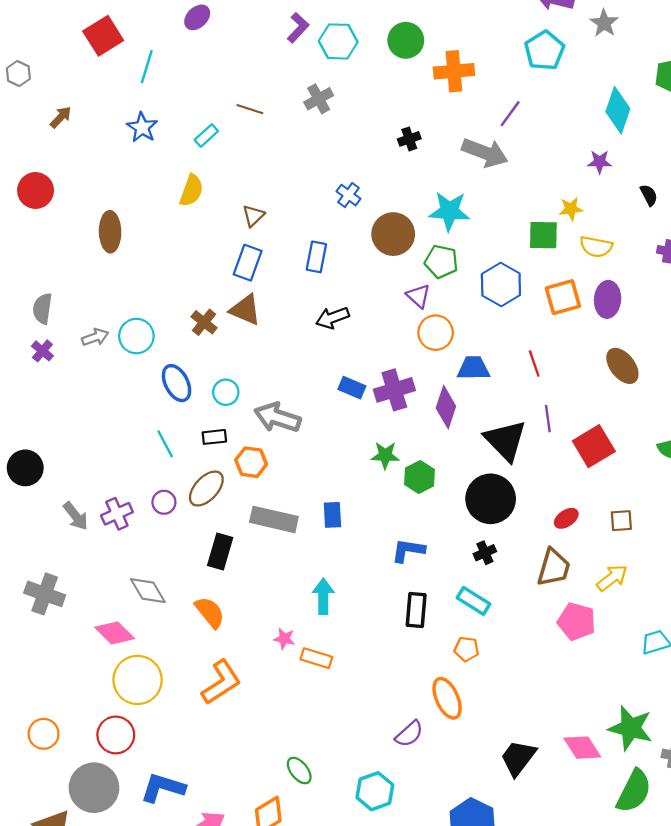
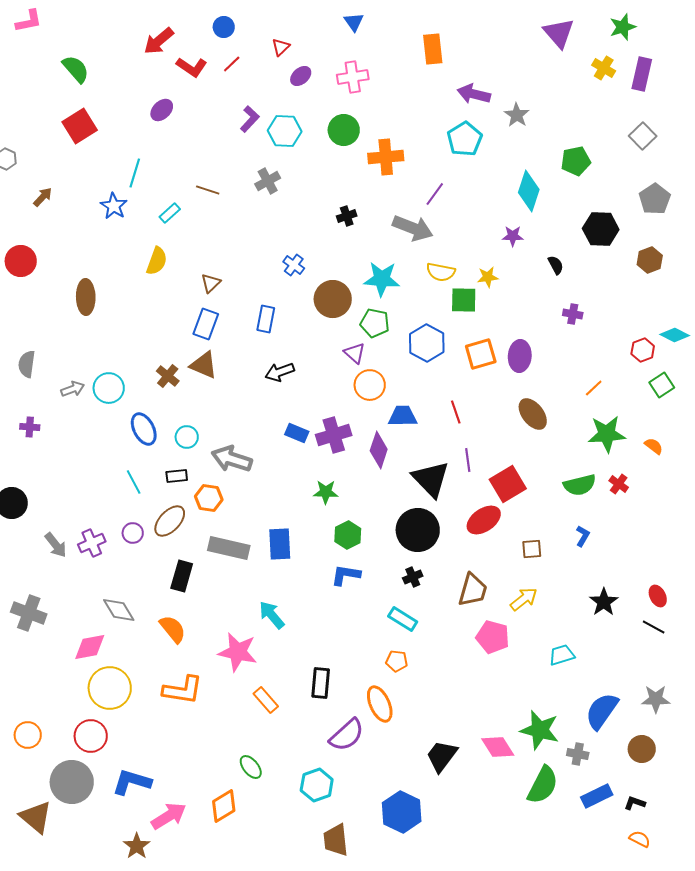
cyan line: (147, 67) -> (135, 173), moved
yellow semicircle: (596, 247) -> (441, 272), moved
purple cross: (42, 351) -> (30, 427), moved, turned -36
green hexagon: (420, 477) -> (348, 535), moved
blue rectangle: (332, 515) -> (280, 544), size x1.4
red ellipse: (566, 518) -> (484, 520), moved, size x1.6
cyan arrow: (323, 596) -> (272, 615), turned -40
black rectangle: (416, 610) -> (321, 683), moved
pink diamond: (115, 633) -> (90, 647), turned -56
pink star: (284, 639) -> (238, 652), size x2.0
orange rectangle: (316, 658) -> (266, 700), moved, turned 32
orange L-shape: (221, 682) -> (183, 690), turned 42
purple semicircle: (409, 734) -> (347, 735), size x1.4

